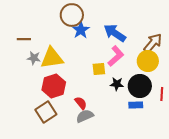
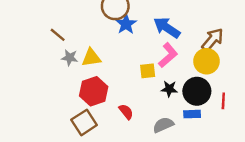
brown line: (24, 39) -> (58, 35), turned 40
yellow triangle: (52, 58) -> (91, 58), size x0.7
gray semicircle: (85, 116) -> (163, 125), moved

